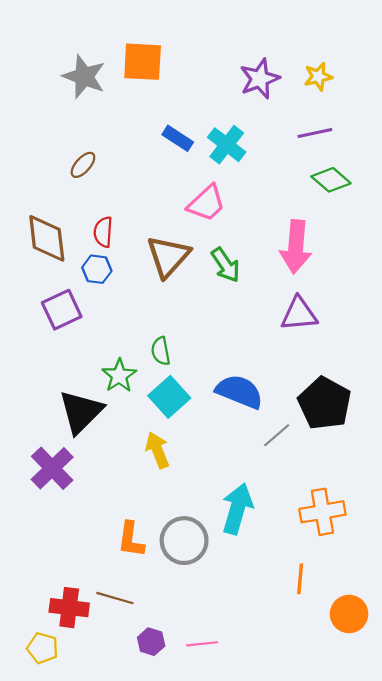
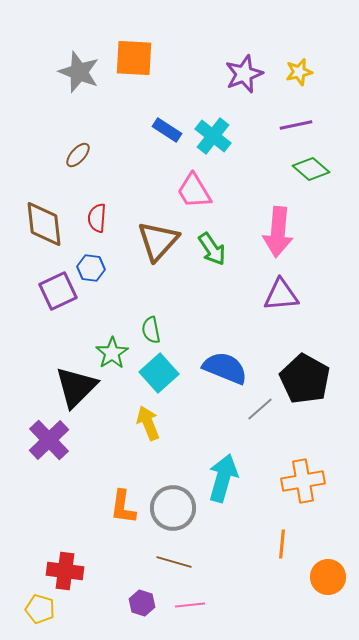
pink trapezoid: (206, 203) -> (194, 191), turned 102
blue hexagon: (97, 269) -> (91, 268), moved
brown line: (115, 598) -> (174, 562), moved

